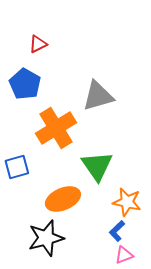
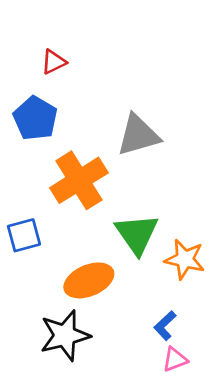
orange star: (127, 202) -> (185, 259), moved

